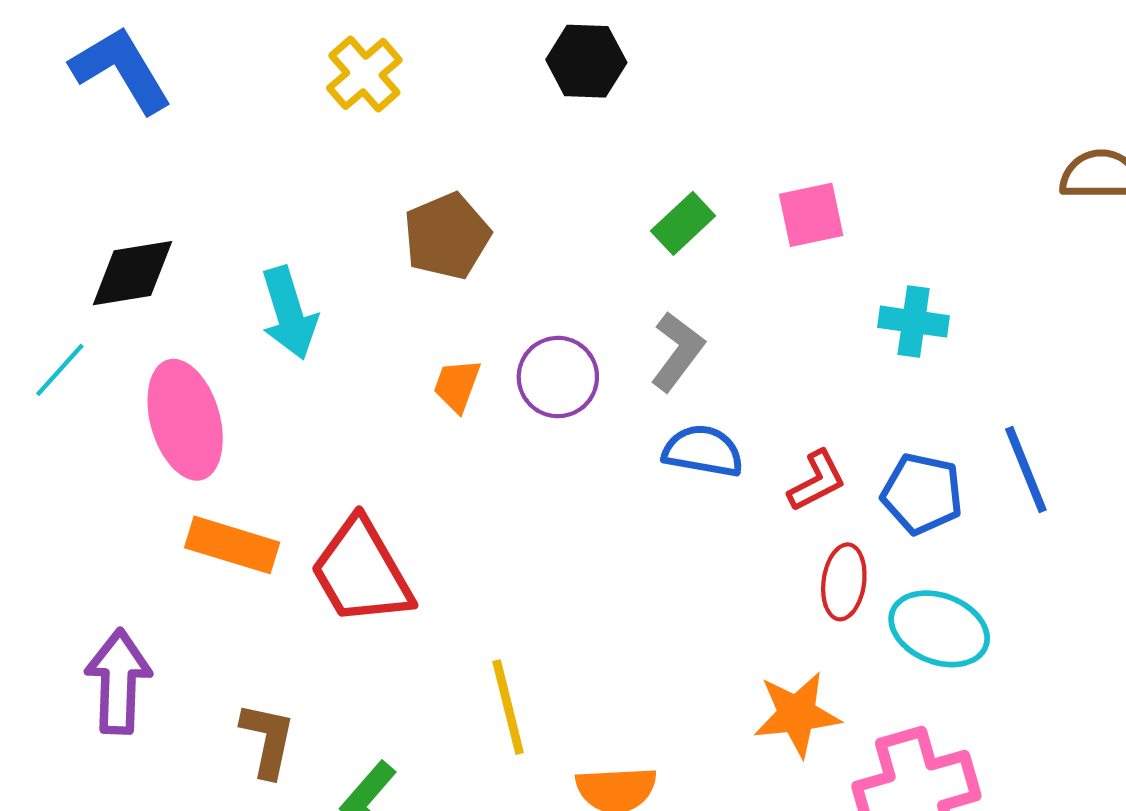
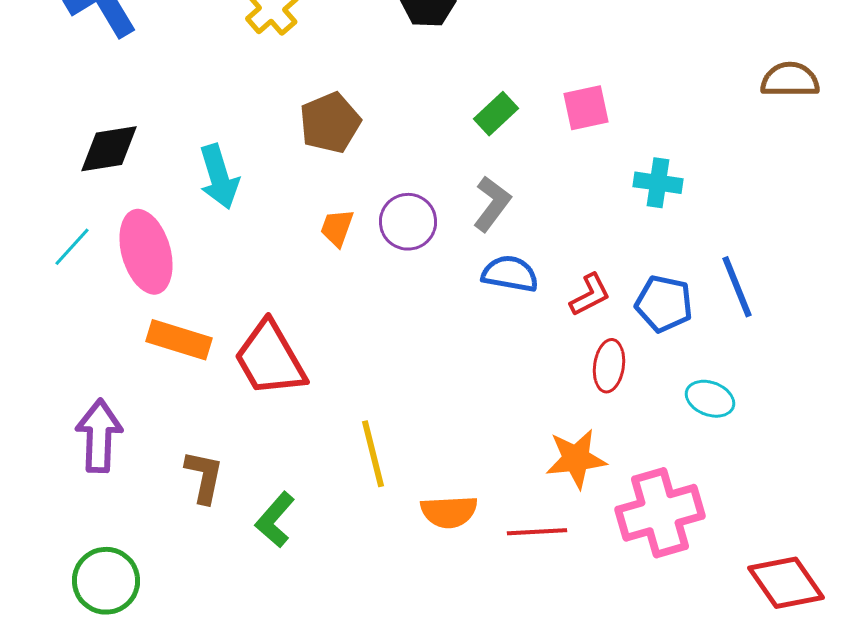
cyan line: (60, 370) -> (72, 247), moved
cyan ellipse: (939, 629) -> (710, 399), moved, size x0.7

